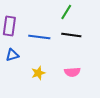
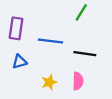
black line: (71, 35) -> (85, 54), moved
pink semicircle: (72, 72) -> (78, 81), moved, turned -84

